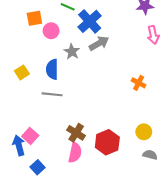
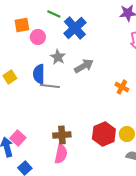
gray arrow: (99, 43) -> (84, 66), moved
gray line: (52, 94) -> (50, 86), moved
brown cross: (76, 133) -> (62, 135), turned -36
red hexagon: (107, 142) -> (104, 134), moved

